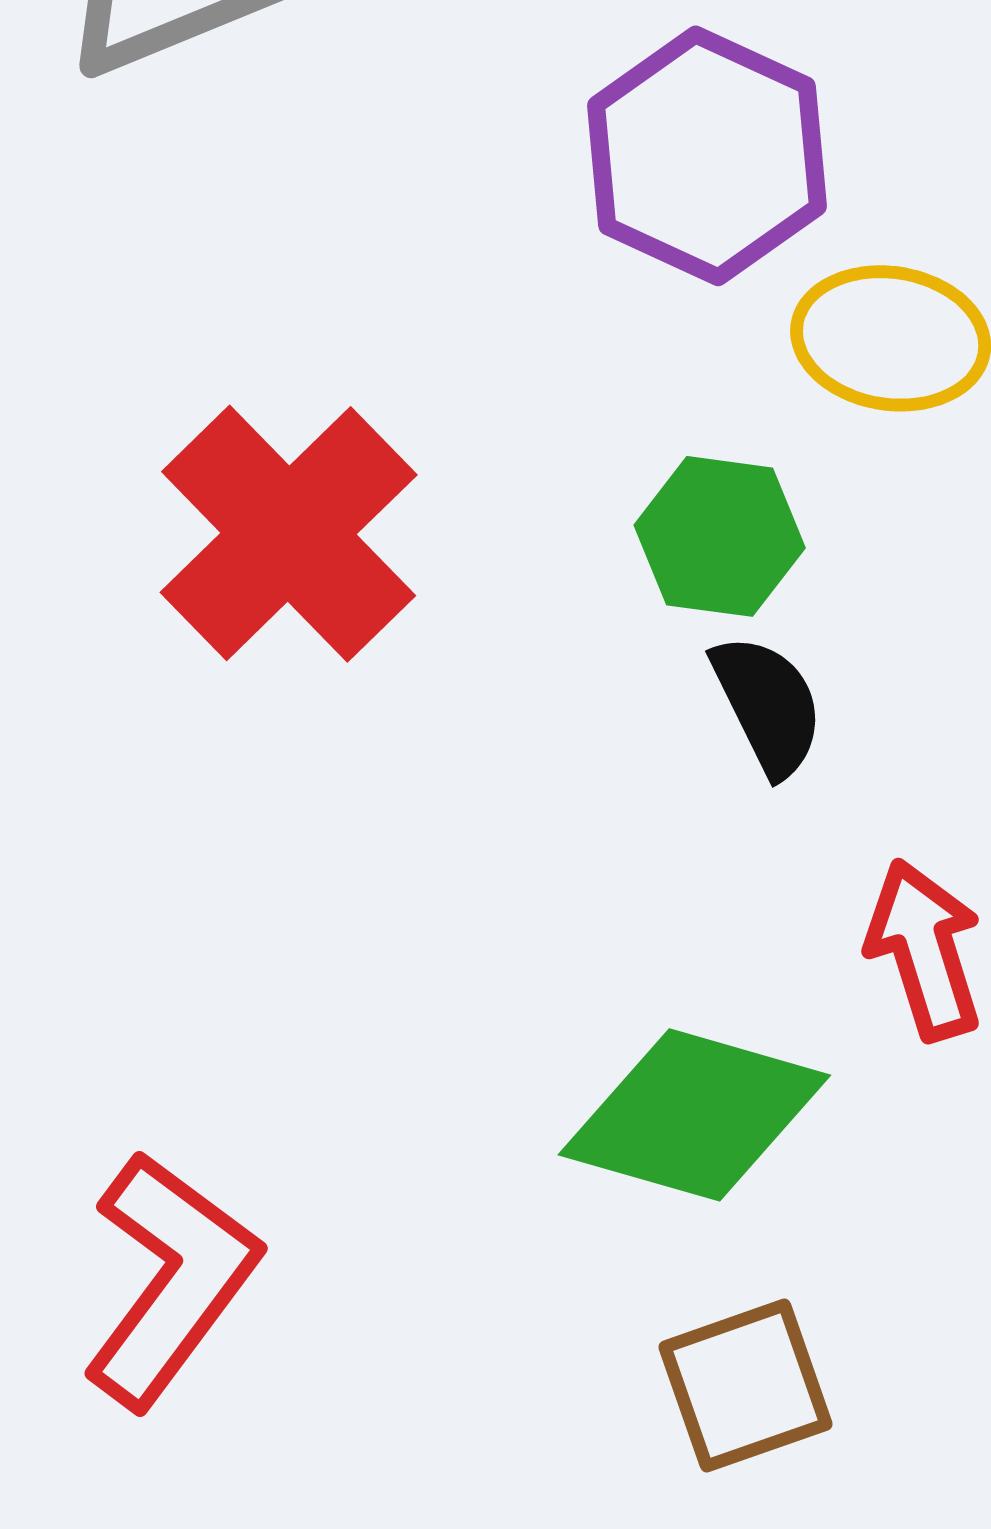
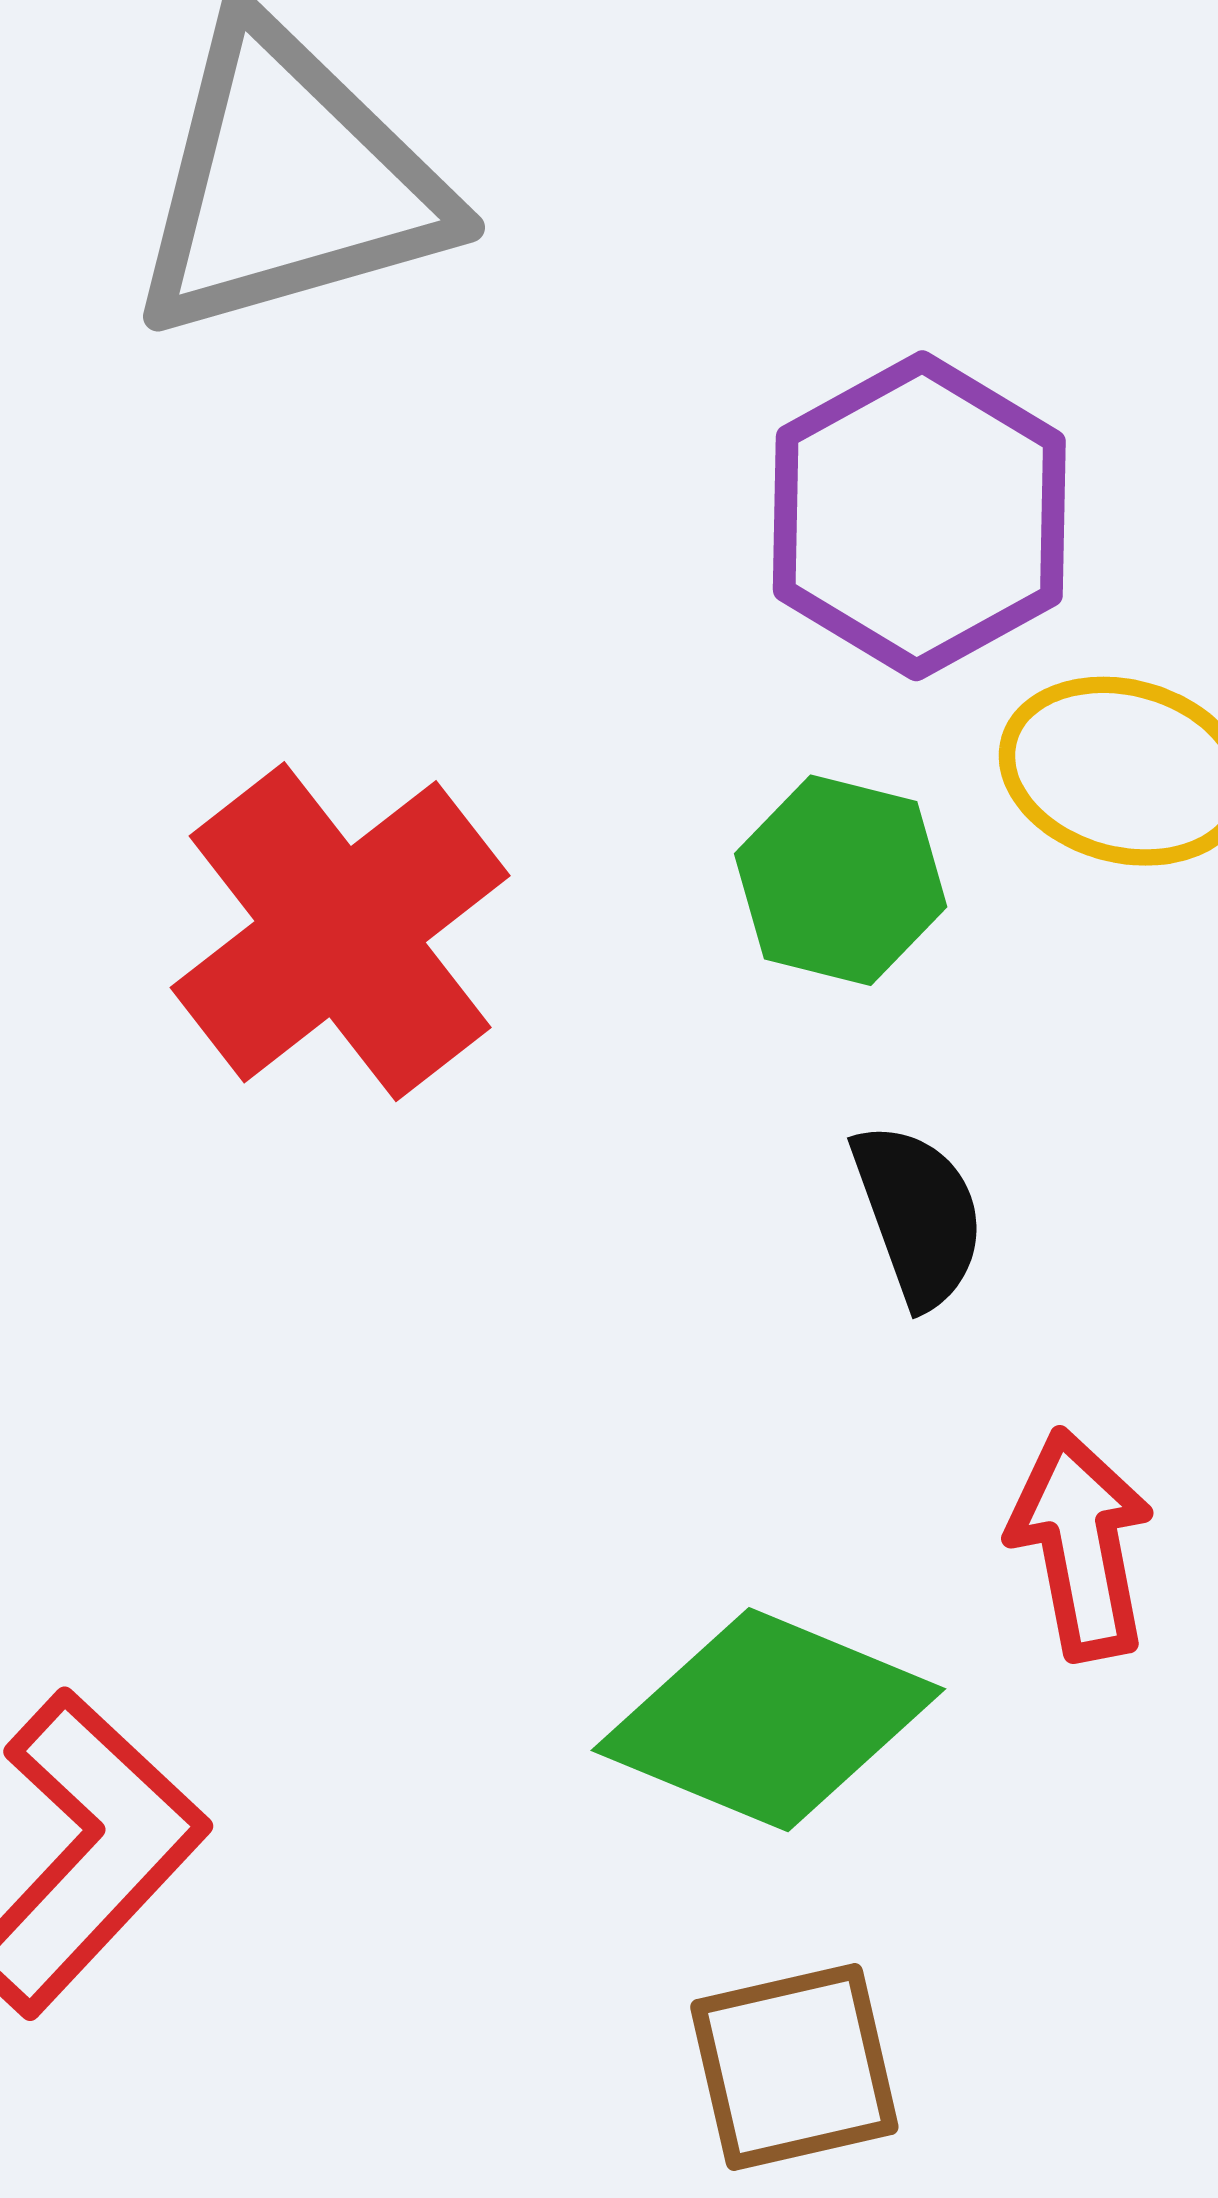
green hexagon: (720, 536) -> (841, 880), moved

